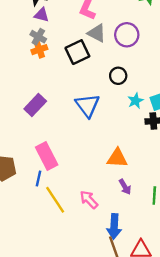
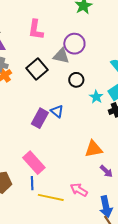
gray triangle: (97, 33) -> (61, 56), moved
purple rectangle: (35, 105) -> (40, 118), moved
blue triangle: (87, 105) -> (57, 111), size x0.6
yellow line: (55, 200) -> (51, 197), turned -30

